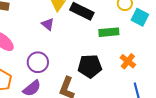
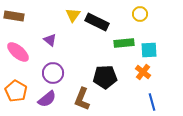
cyan square: (140, 17) -> (149, 50), moved, turned -30
purple triangle: (48, 24) -> (50, 40), moved

